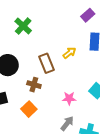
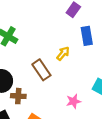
brown cross: (34, 85) -> (18, 96), moved

